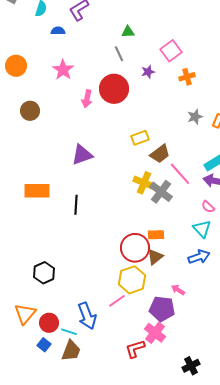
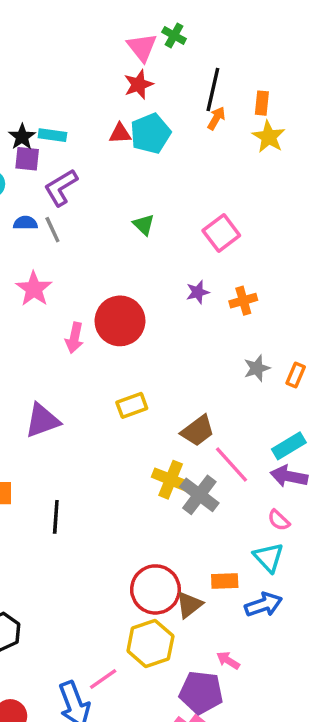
green triangle: (128, 32) -> (144, 225), turned 48
pink square: (171, 51) -> (221, 233), moved
gray line: (119, 54) -> (52, 230), moved
purple star: (148, 72) -> (198, 292), moved
yellow rectangle: (140, 138) -> (132, 405), moved
purple triangle: (82, 155) -> (42, 421), moved
orange rectangle: (156, 235) -> (225, 581), moved
pink line: (117, 301) -> (103, 679), moved

